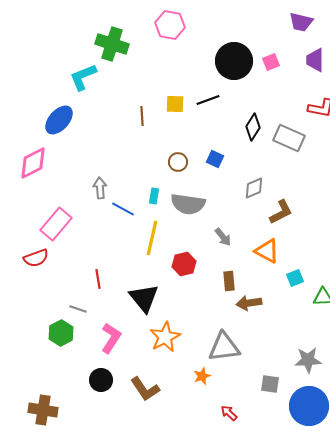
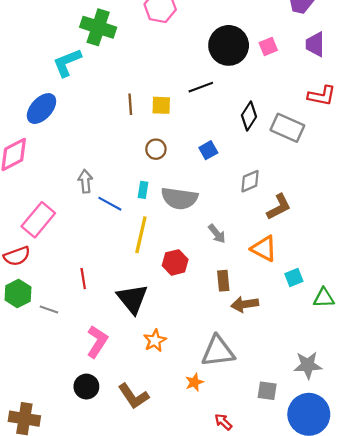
yellow square: (175, 104) -> (161, 105), moved
blue square: (215, 159) -> (208, 150), turned 36
brown circle: (178, 162) -> (156, 149), moved
gray line: (78, 309) -> (49, 310), moved
green hexagon: (61, 333) -> (18, 294), moved
orange star: (165, 337) -> (155, 341), size x0.7

